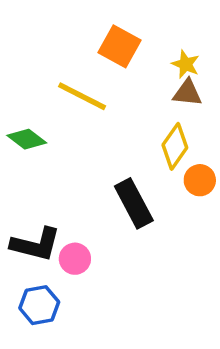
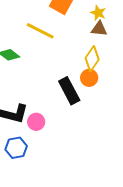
orange circle: (200, 180) -> (89, 78), moved

